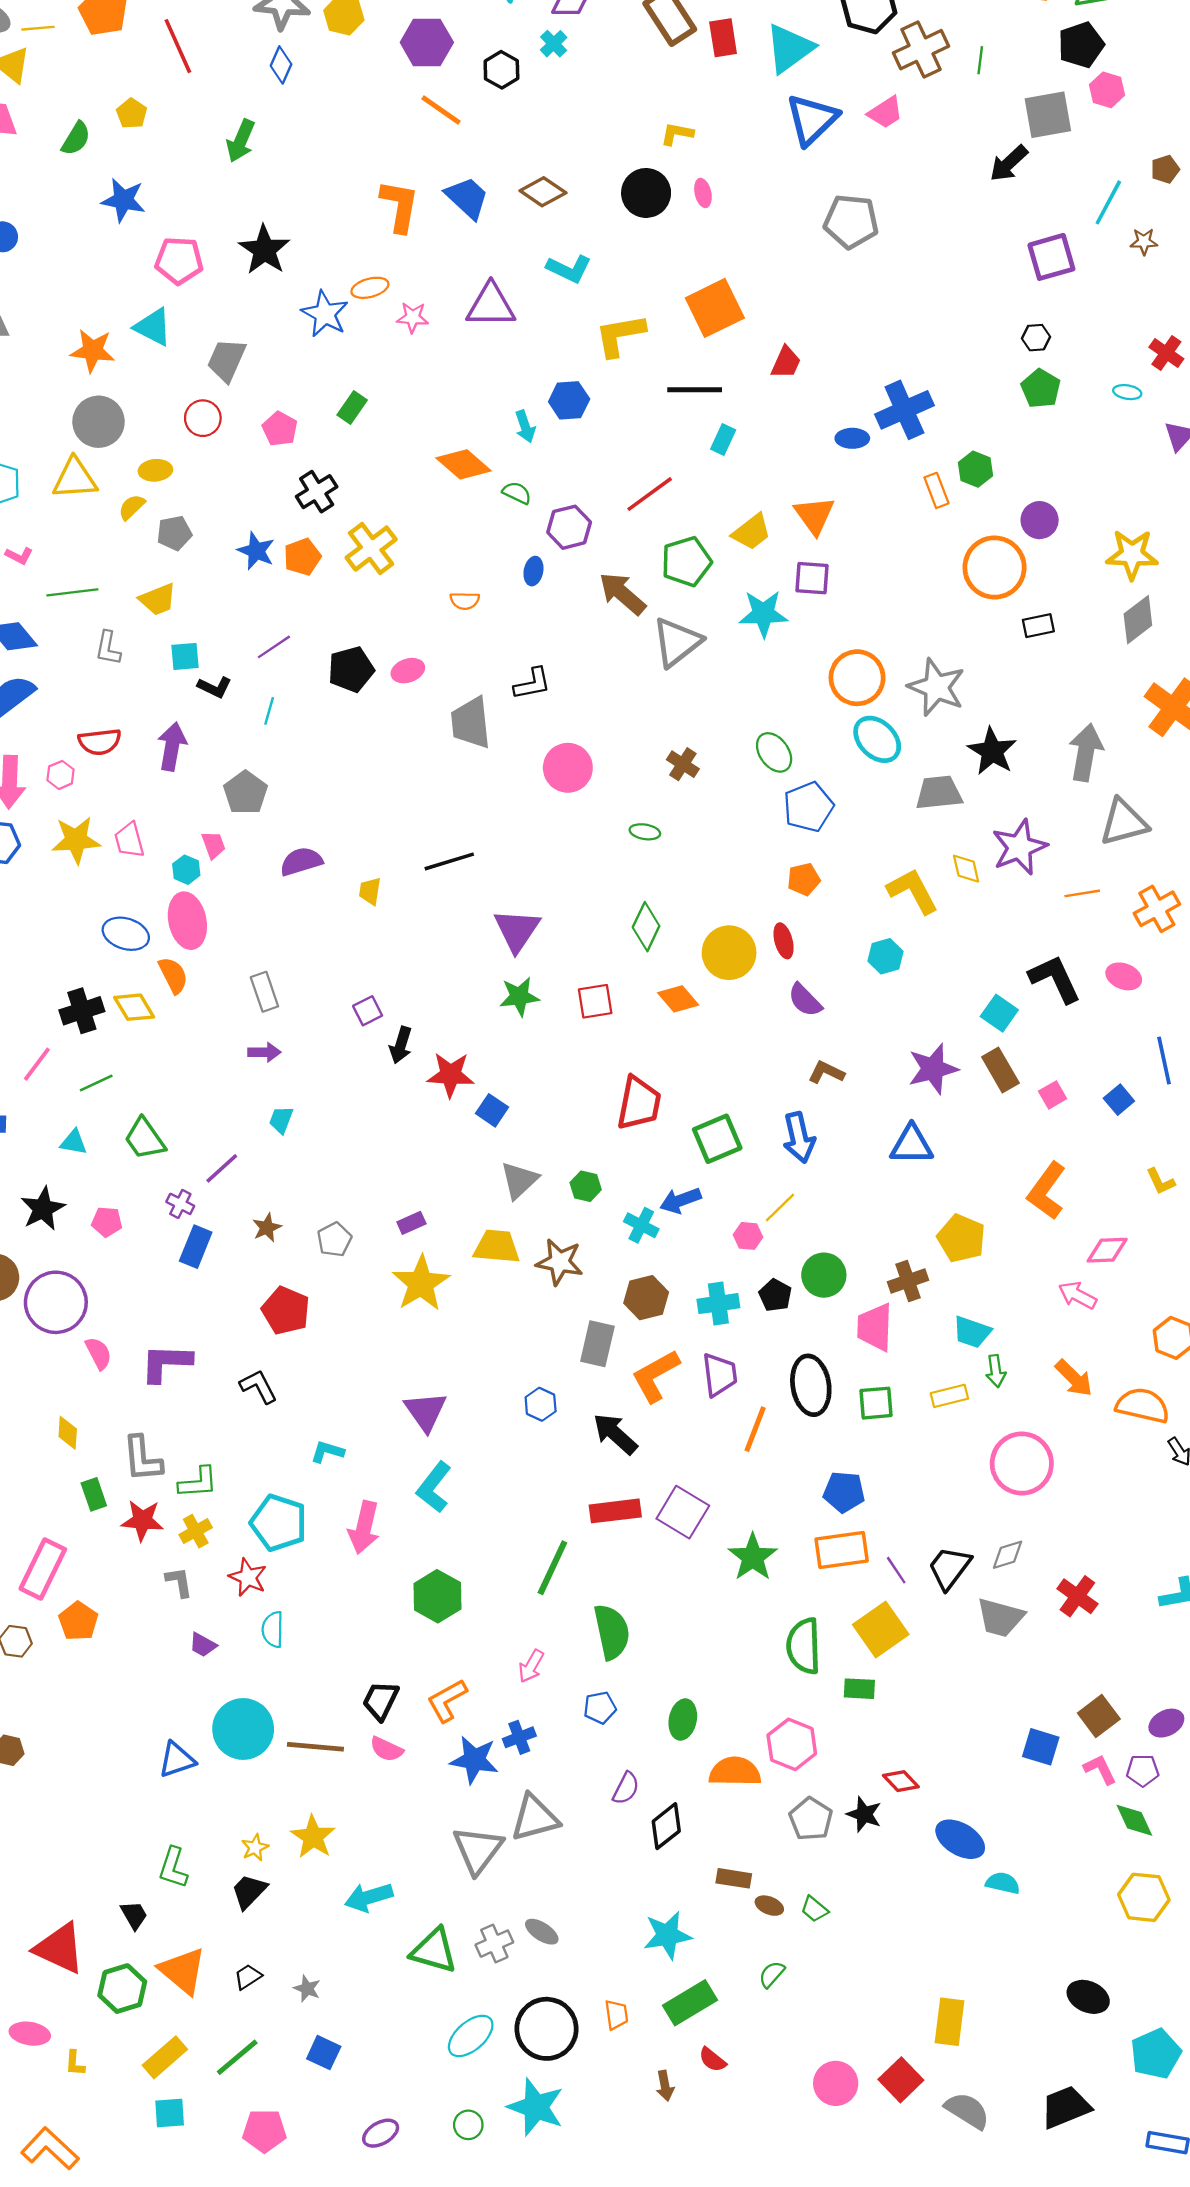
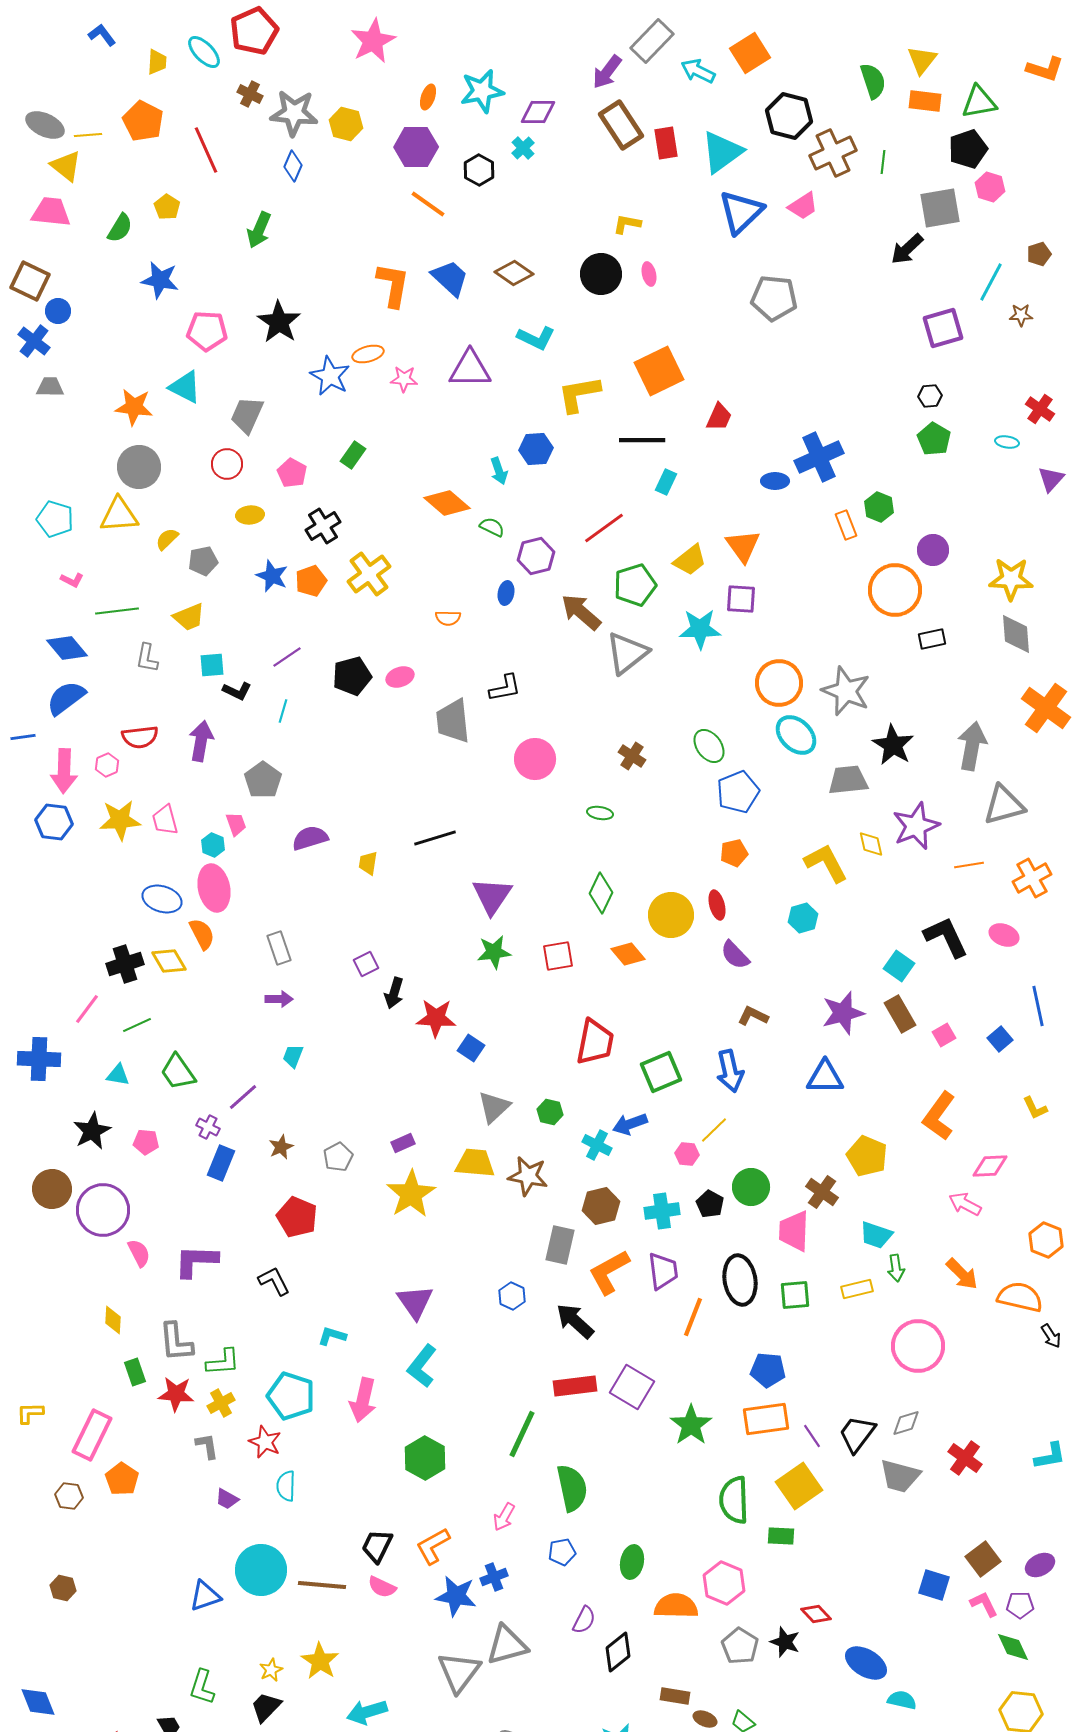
yellow ellipse: (155, 470) -> (250, 515), moved
gray diamond: (1138, 620) -> (1016, 634), turned -57
brown cross: (908, 1281) -> (822, 1192), turned -36

